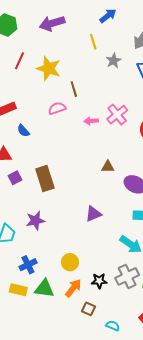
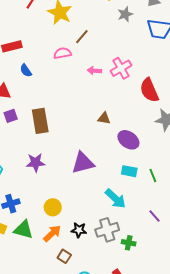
brown line: (74, 89) -> (82, 37), turned 49
purple triangle: (93, 214) -> (83, 163), size x1.4
purple star: (35, 221) -> (36, 163), moved

